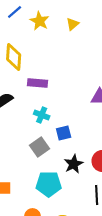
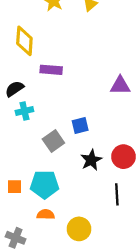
cyan cross: (42, 115) -> (24, 111), moved, turned -35
cyan pentagon: (49, 184) -> (45, 184), moved

